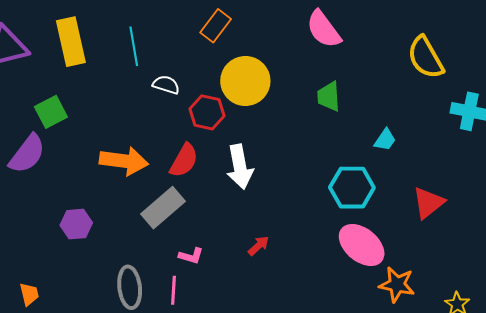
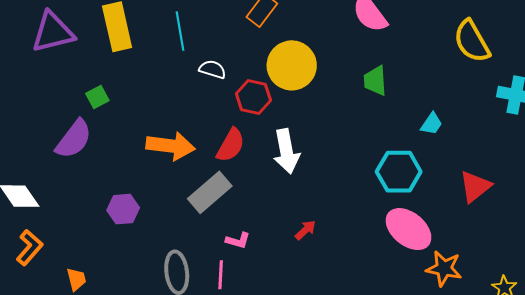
green square: (51, 112) -> (97, 97), size x0.7

